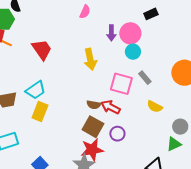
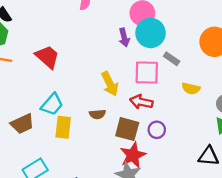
purple arrow: (111, 33) -> (124, 38), moved
cyan circle: (133, 52) -> (151, 33), size x1.6
yellow arrow: (90, 59) -> (110, 84), moved
brown semicircle: (94, 105) -> (97, 114), moved

